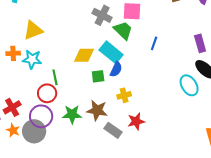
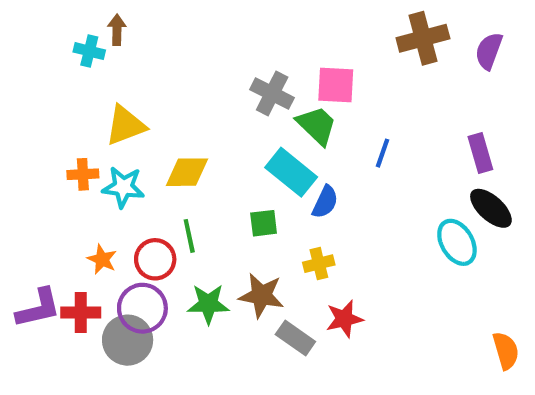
yellow diamond: (84, 55) -> (187, 172), moved
blue semicircle: (116, 69) -> (325, 202), moved
green line: (55, 77) -> (189, 236), moved
red cross: (12, 107) -> (81, 312), moved, turned 30
orange star: (13, 130) -> (102, 259), moved

